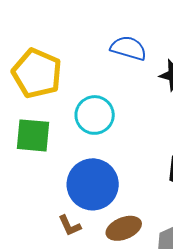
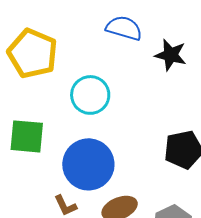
green square: (33, 135) -> (27, 136), moved

